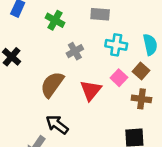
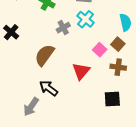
cyan cross: (116, 45) -> (85, 19), moved, turned 30
red triangle: (91, 90) -> (81, 71), moved

